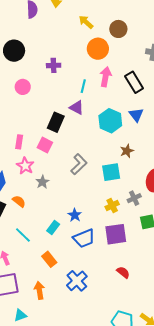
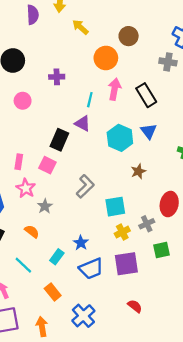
yellow arrow: (86, 22) -> (80, 27), moved
cyan square: (111, 172) -> (115, 207), moved
orange semicircle: (19, 201) -> (32, 231), moved

